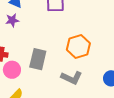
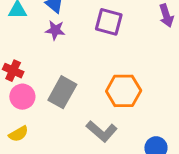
purple star: (12, 20) -> (55, 30), moved

